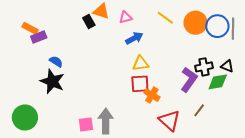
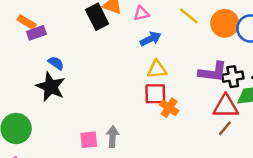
black rectangle: (89, 21) -> (97, 17), size x1.5
purple L-shape: (189, 80) -> (213, 72), moved, turned 60
red triangle: (169, 120) -> (226, 106), moved, turned -45
gray arrow: (106, 121) -> (112, 137), size x0.7

